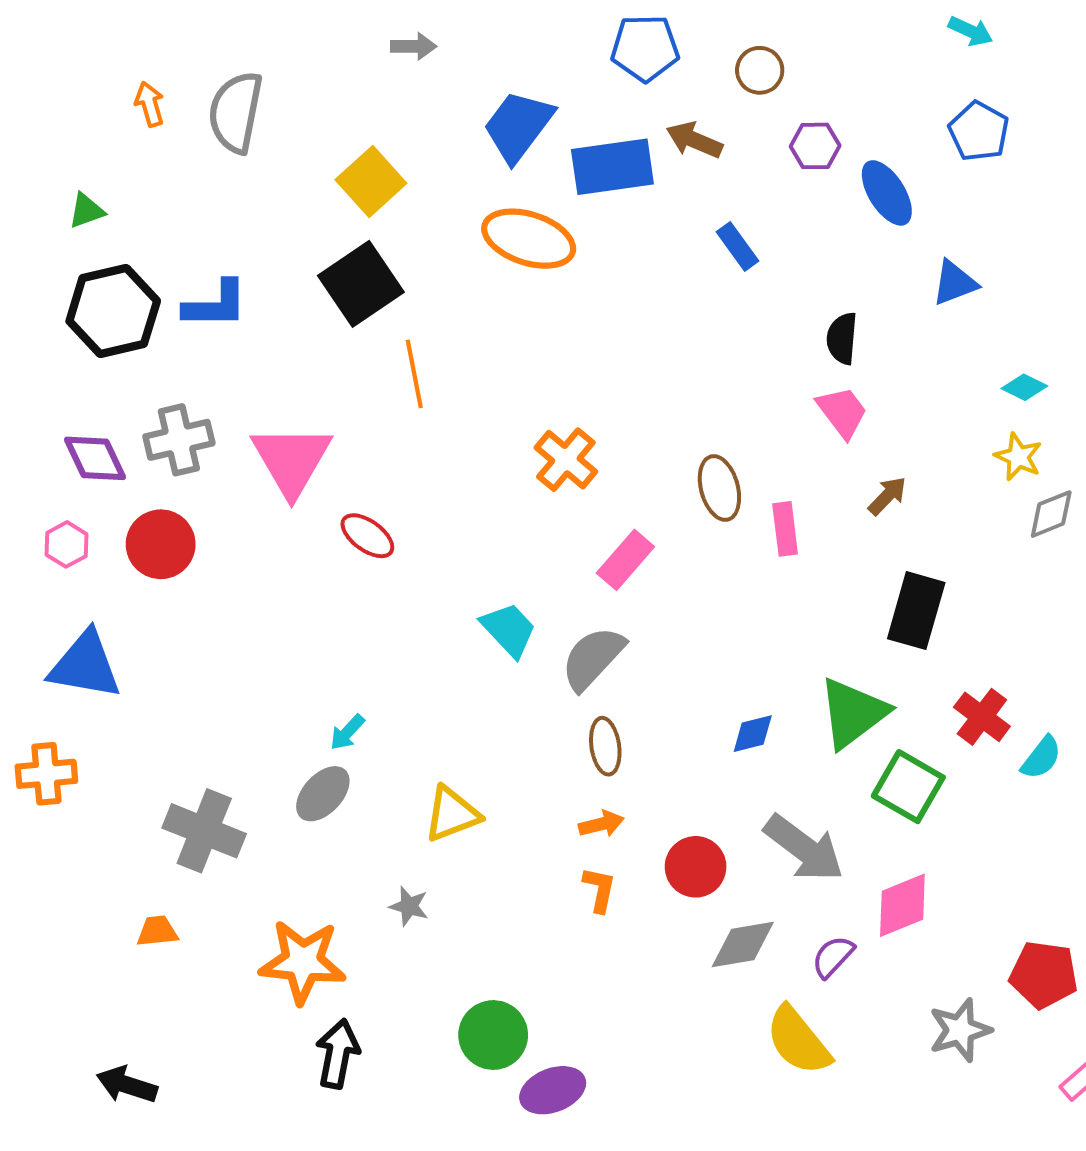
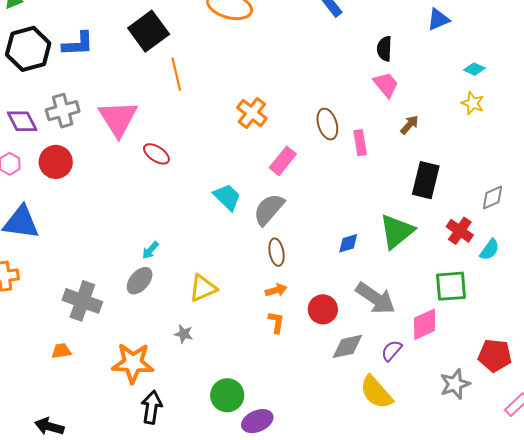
gray diamond: (1051, 514) -> (492, 197), moved
green square: (908, 787) -> (451, 286), moved, turned -32

